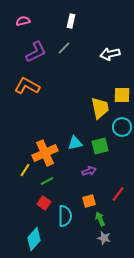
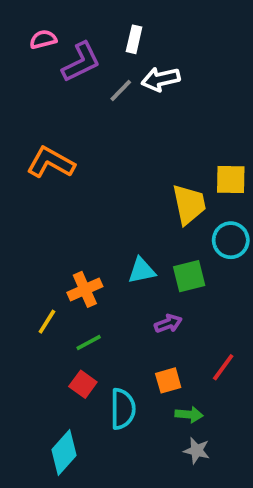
purple L-shape: (36, 52) -> (81, 62), moved
white arrow: (110, 54) -> (161, 79), moved
orange cross: (45, 153) -> (85, 289), size x0.7
green arrow: (100, 219) -> (189, 415), turned 120

